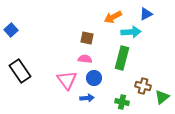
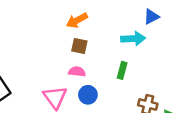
orange arrow: (113, 17) -> (77, 20), moved
green rectangle: (122, 58) -> (122, 70), size x0.6

